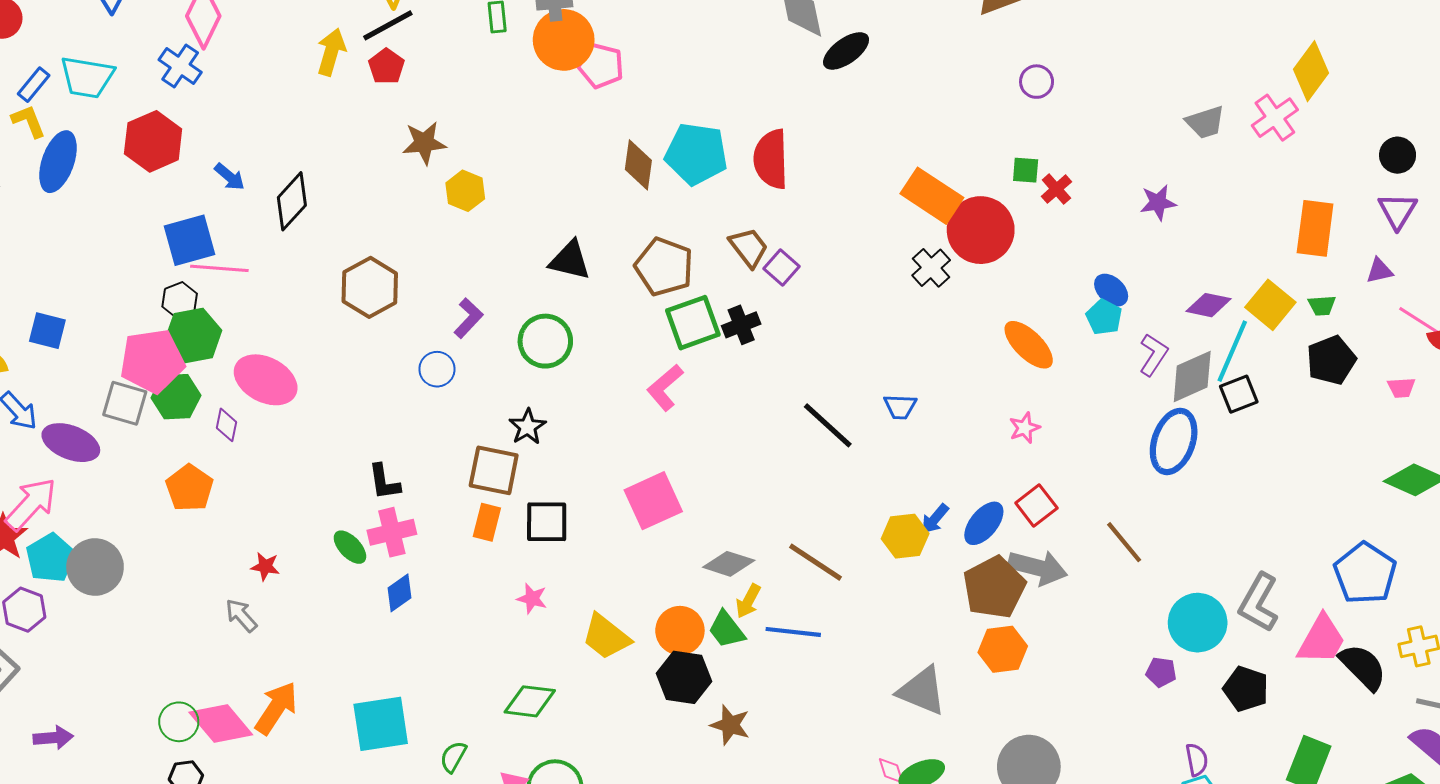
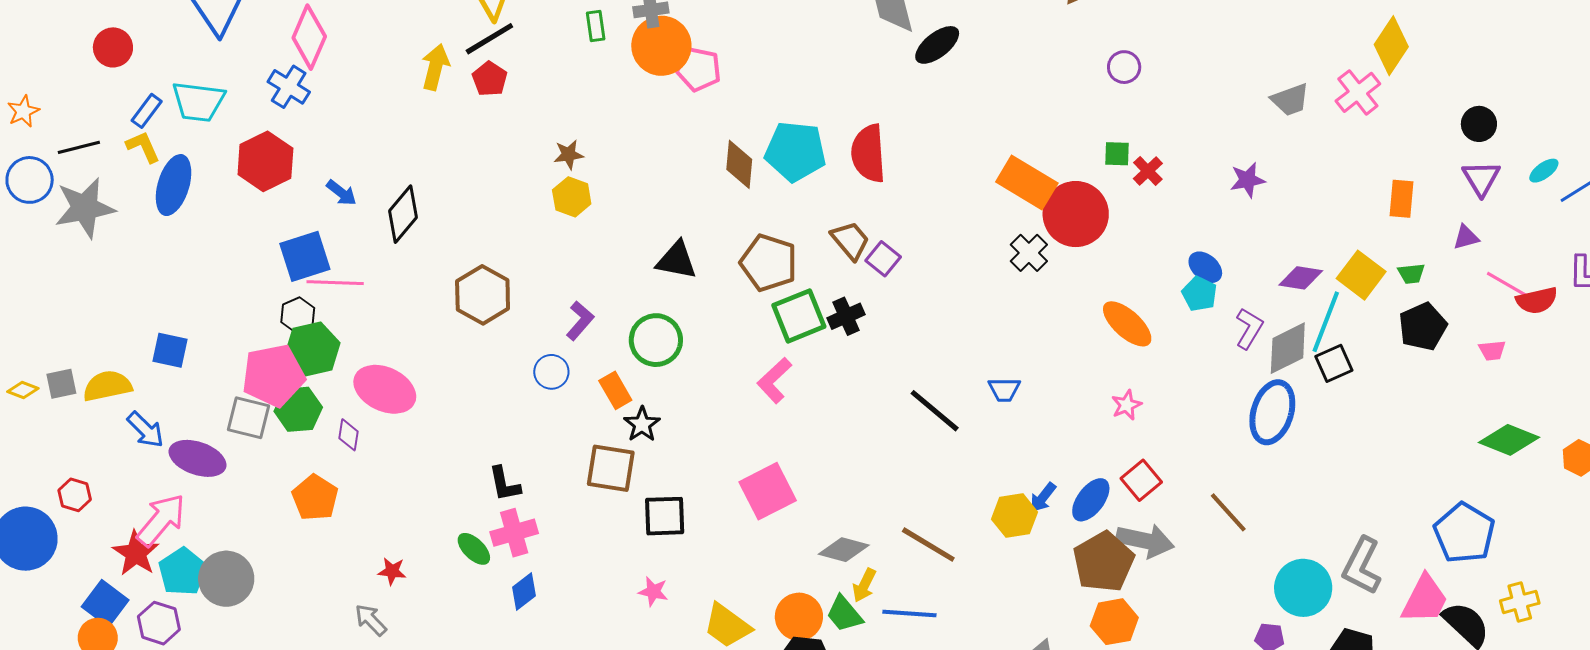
brown star: (424, 143) -> (569, 155), moved, size x0.7
orange rectangle: (1315, 228) -> (1402, 199), size x0.7
orange rectangle: (487, 522) -> (615, 390), moved, turned -42

